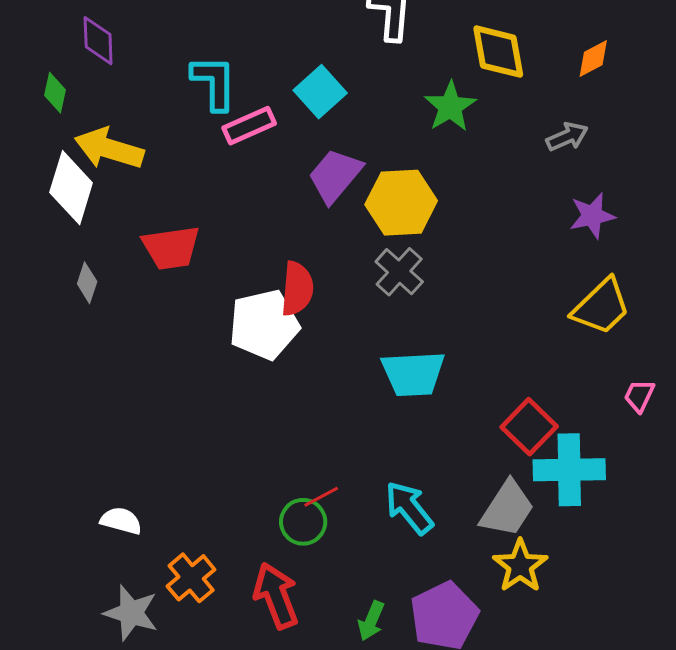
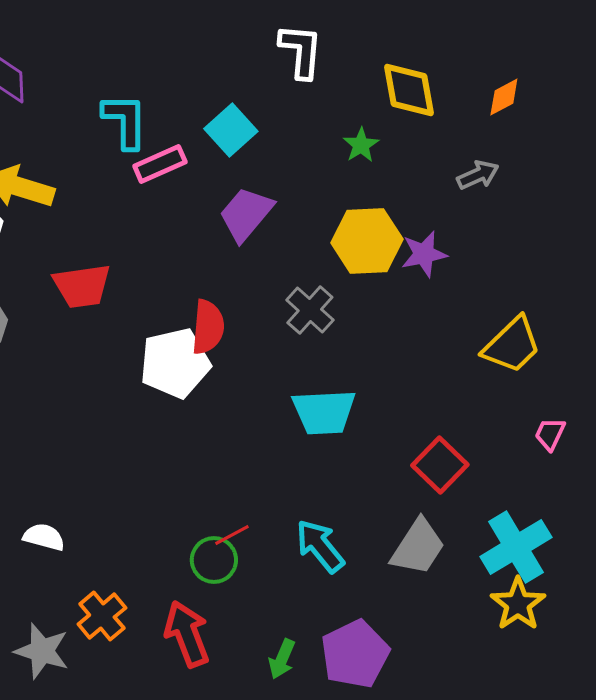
green star: (450, 107) -> (361, 145), size x0.7
yellow hexagon: (401, 203) -> (367, 241), moved
purple star: (592, 216) -> (424, 254), moved
cyan cross: (569, 470) -> (516, 547), moved, turned -30
white semicircle: (121, 521) -> (44, 537), moved
yellow star: (520, 566) -> (518, 604), moved

